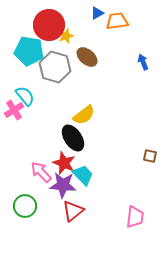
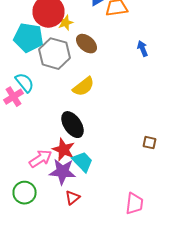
yellow semicircle: (84, 115) -> (84, 87), moved
pink arrow: (41, 172) -> (40, 159), turned 100
red triangle: (73, 211) -> (72, 198), size x0.7

